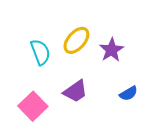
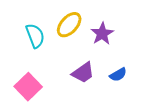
purple trapezoid: (75, 91) -> (83, 73), moved

